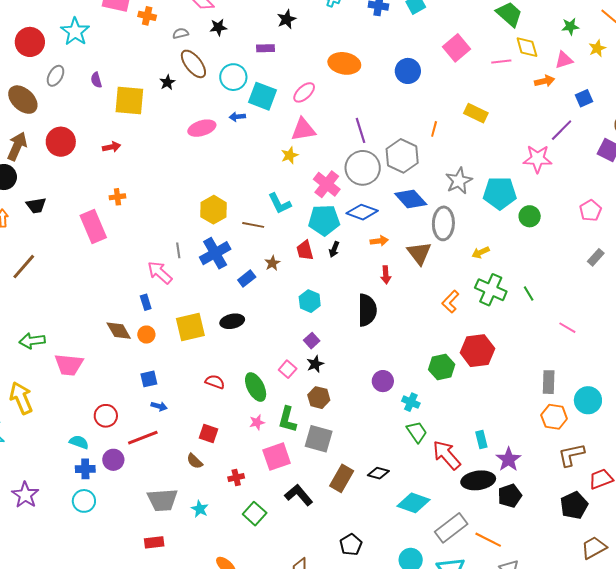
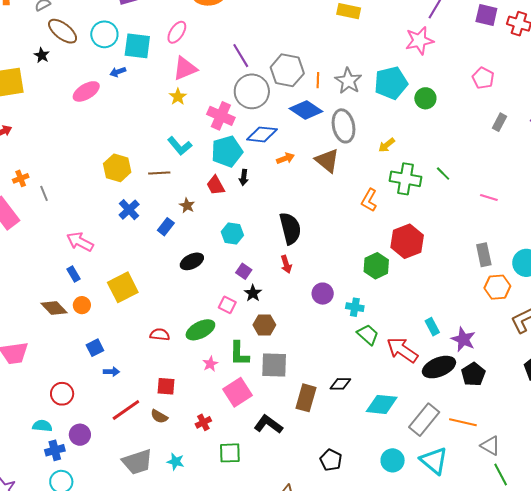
orange line: (434, 129) -> (318, 80), moved
gray line: (178, 250) -> (44, 193), moved
blue cross: (215, 253) -> (129, 210), size x0.7
red arrow: (386, 275) -> (286, 264), moved
black ellipse: (232, 321) -> (192, 261), moved
green ellipse: (256, 387) -> (200, 330), turned -76
red line: (143, 438) -> (126, 410), moved
green square: (255, 514) -> (230, 453), turned -30

